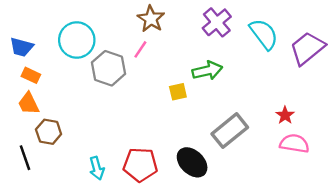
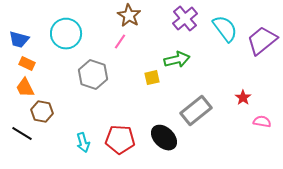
gray hexagon: (109, 68) -> (93, 75), moved
pink semicircle: (294, 144) -> (262, 122), moved, size x0.7
black line: (25, 158) -> (22, 134), turned -40

